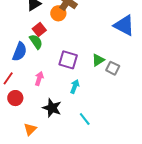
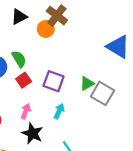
red square: (39, 29) -> (24, 80), moved
gray square: (113, 68) -> (102, 93), size x1.5
pink arrow: (39, 79) -> (26, 111), moved

